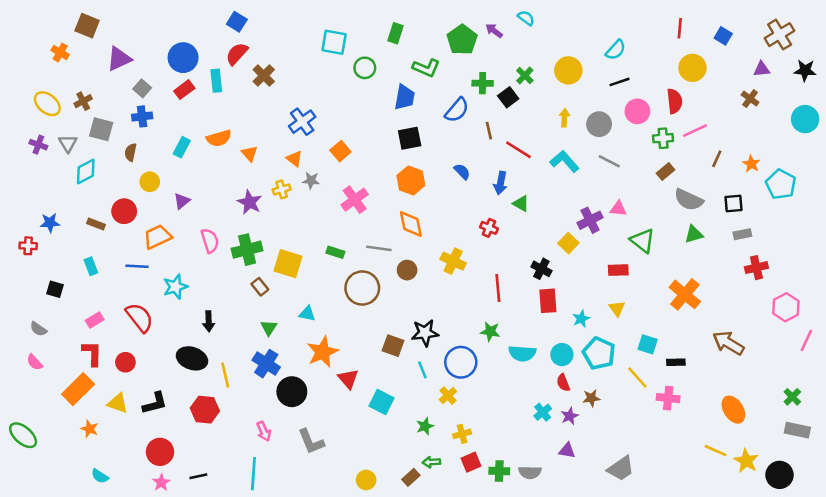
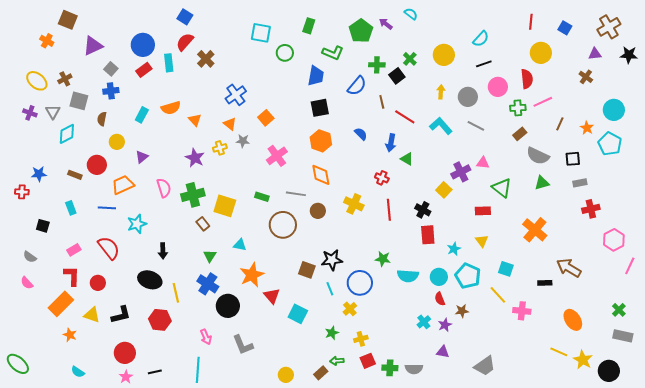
cyan circle: (805, 119) -> (614, 110), moved
red line: (498, 288) -> (389, 210), moved
black rectangle: (676, 362) -> (545, 283), moved
green ellipse: (23, 435) -> (18, 364), moved

